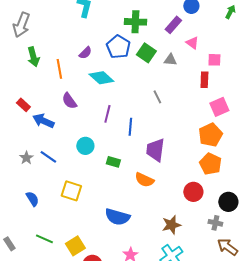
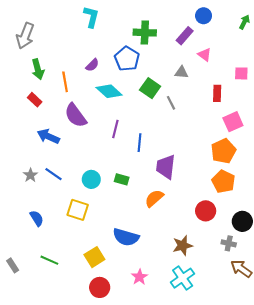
green square: (146, 53) -> (150, 88), moved
pink square: (214, 60) -> (241, 73), moved
gray line: (157, 97) -> (171, 103), moved
purple semicircle: (69, 101) -> (76, 115), size x1.4
red rectangle: (23, 105) -> (35, 100), moved
cyan circle: (85, 146) -> (91, 179), moved
orange semicircle: (144, 180) -> (154, 198), turned 114
yellow square: (75, 246) -> (94, 257), moved

